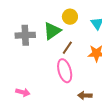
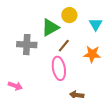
gray cross: (25, 35) -> (27, 45), moved

